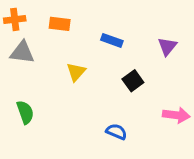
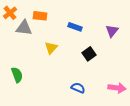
orange cross: (15, 19) -> (10, 13), turned -32
gray triangle: (22, 52) -> (24, 28), moved
pink arrow: (176, 115) -> (117, 88), moved

